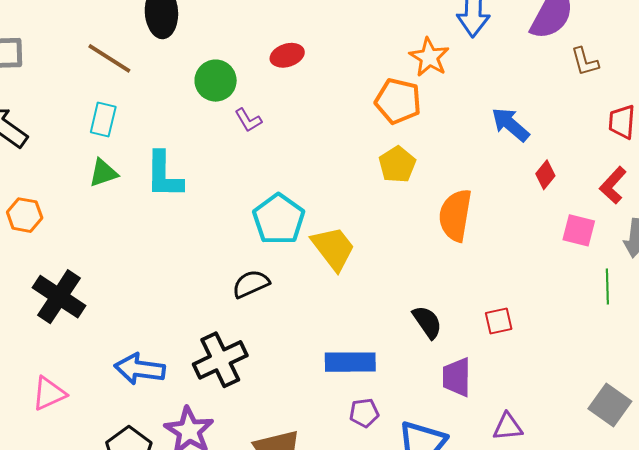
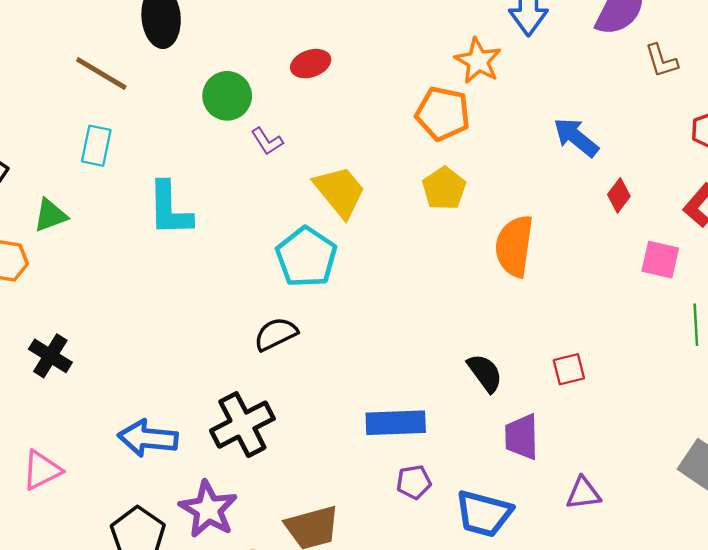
green triangle: (103, 173) -> (50, 215), moved
yellow trapezoid: (333, 248) -> (340, 192), moved
black cross: (59, 297) -> (50, 356), size x0.7

